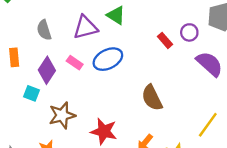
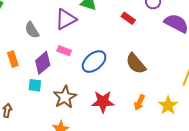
red rectangle: (165, 40) -> (128, 18), moved
blue ellipse: (108, 59) -> (94, 62), moved
purple diamond: (47, 70) -> (43, 63), turned 30

